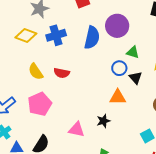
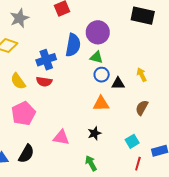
blue cross: (56, 35) -> (46, 60), moved
green triangle: (133, 52) -> (96, 57), moved
black triangle: (136, 78) -> (118, 83), turned -48
black star: (103, 121) -> (94, 133), moved

